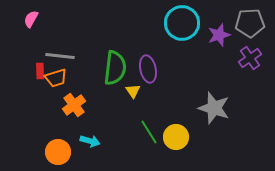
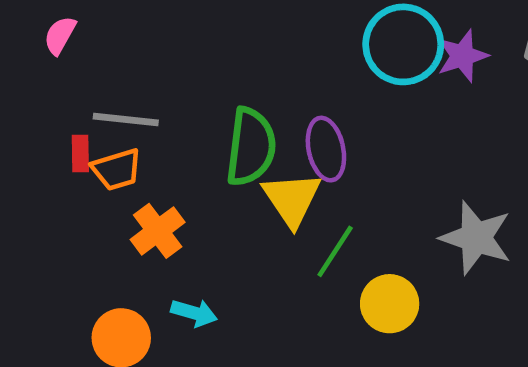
purple star: (219, 35) -> (462, 56), moved
yellow triangle: (133, 91) -> (292, 199), size x1.8
green line: (149, 132) -> (335, 251), moved, turned 65

